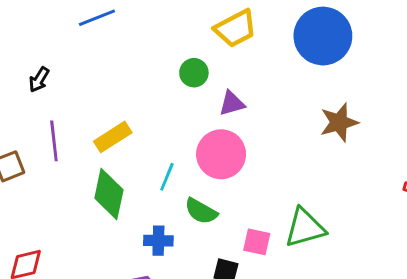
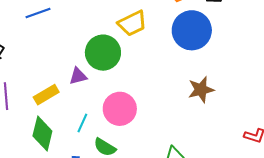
green circle: (194, 73) -> (103, 53), size x1.8
purple triangle: (232, 103) -> (78, 76), moved

